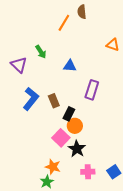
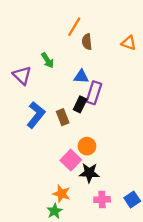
brown semicircle: (82, 12) -> (87, 42), moved
orange triangle: (113, 45) -> (129, 43), moved
purple rectangle: (92, 90) -> (94, 93), moved
black rectangle: (69, 114) -> (80, 104), moved
black star: (77, 149) -> (89, 173), turned -30

